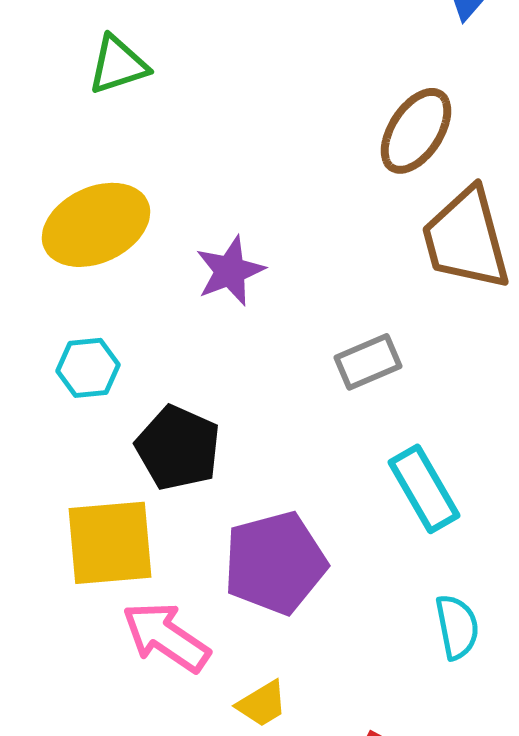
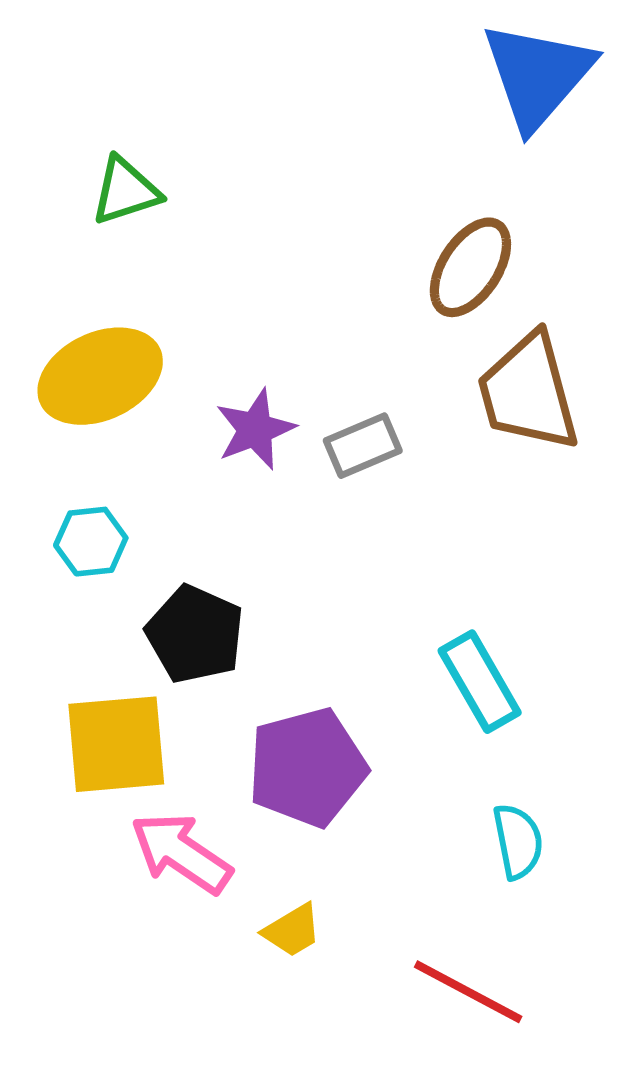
gray rectangle: (368, 362) -> (363, 446), moved

